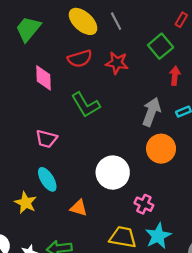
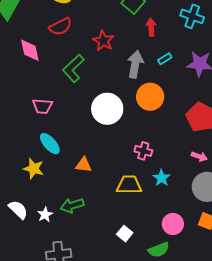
red star: (117, 63) -> (103, 41), moved, turned 30
green L-shape: (86, 105) -> (73, 68), turned 88
white circle: (113, 173) -> (107, 109), moved
cyan star: (158, 236) -> (162, 178), size x0.7

